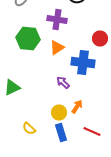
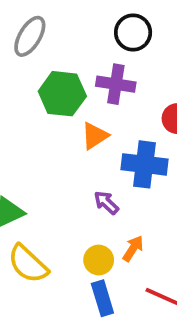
purple cross: (57, 20) -> (116, 84), moved
green hexagon: (28, 38) -> (62, 94), moved
yellow semicircle: (29, 128) -> (28, 264), moved, size x1.6

